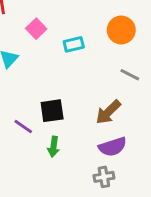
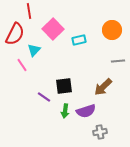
pink square: (36, 29) -> (53, 29), size x1.5
gray line: (130, 75) -> (118, 61), turned -32
purple semicircle: (113, 147) -> (86, 111), moved

